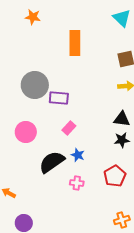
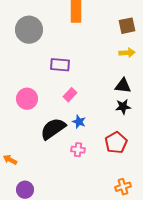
gray circle: (35, 85) -> (29, 30), moved

